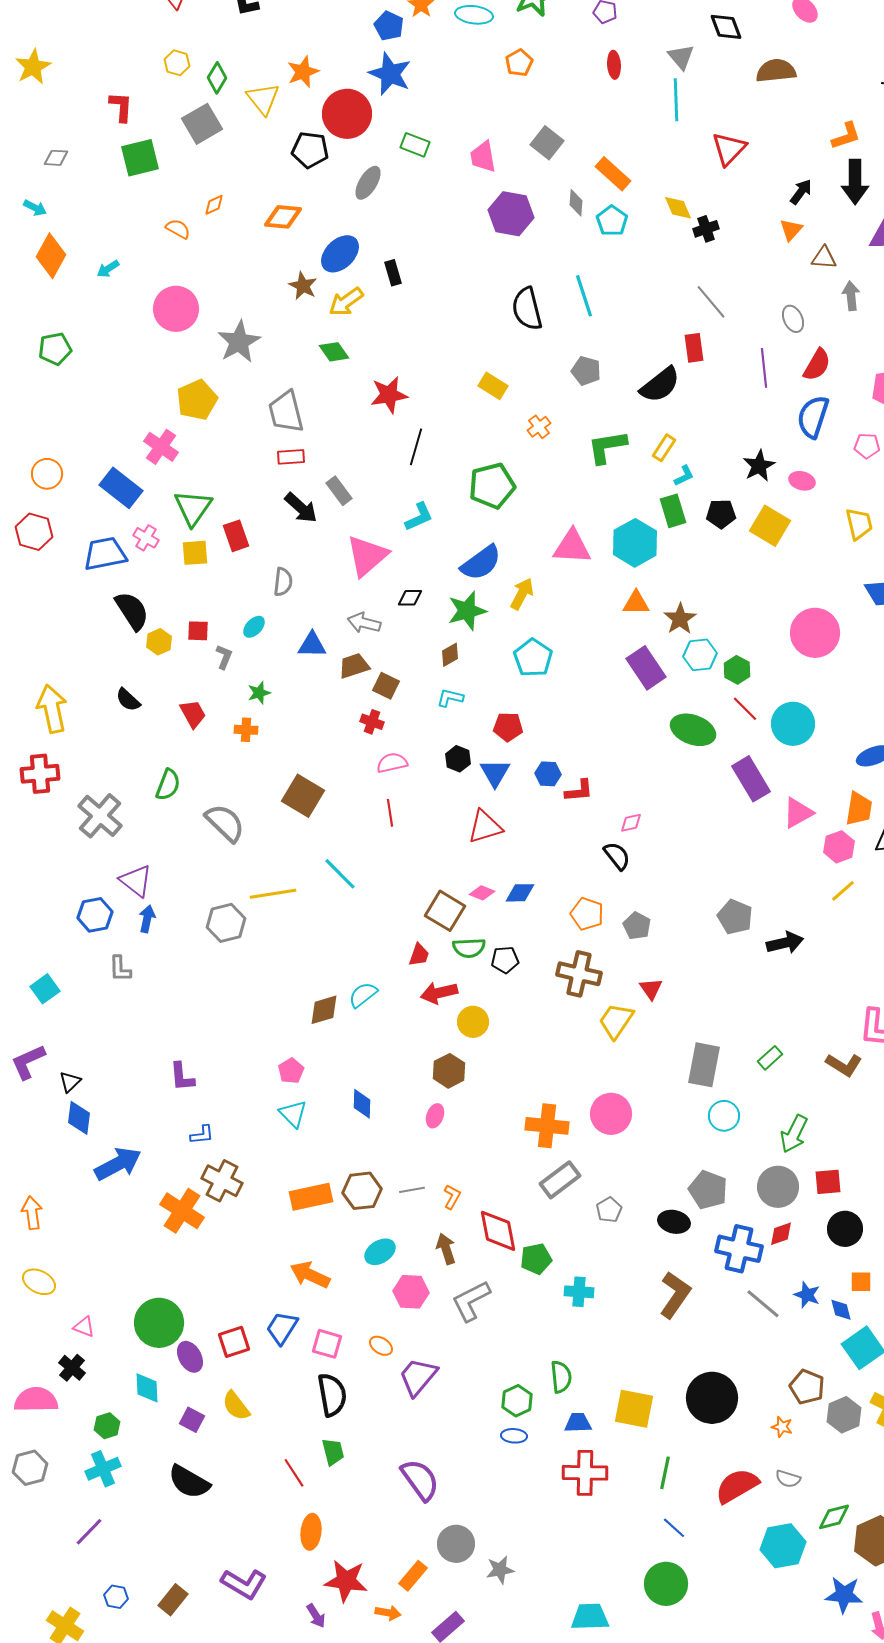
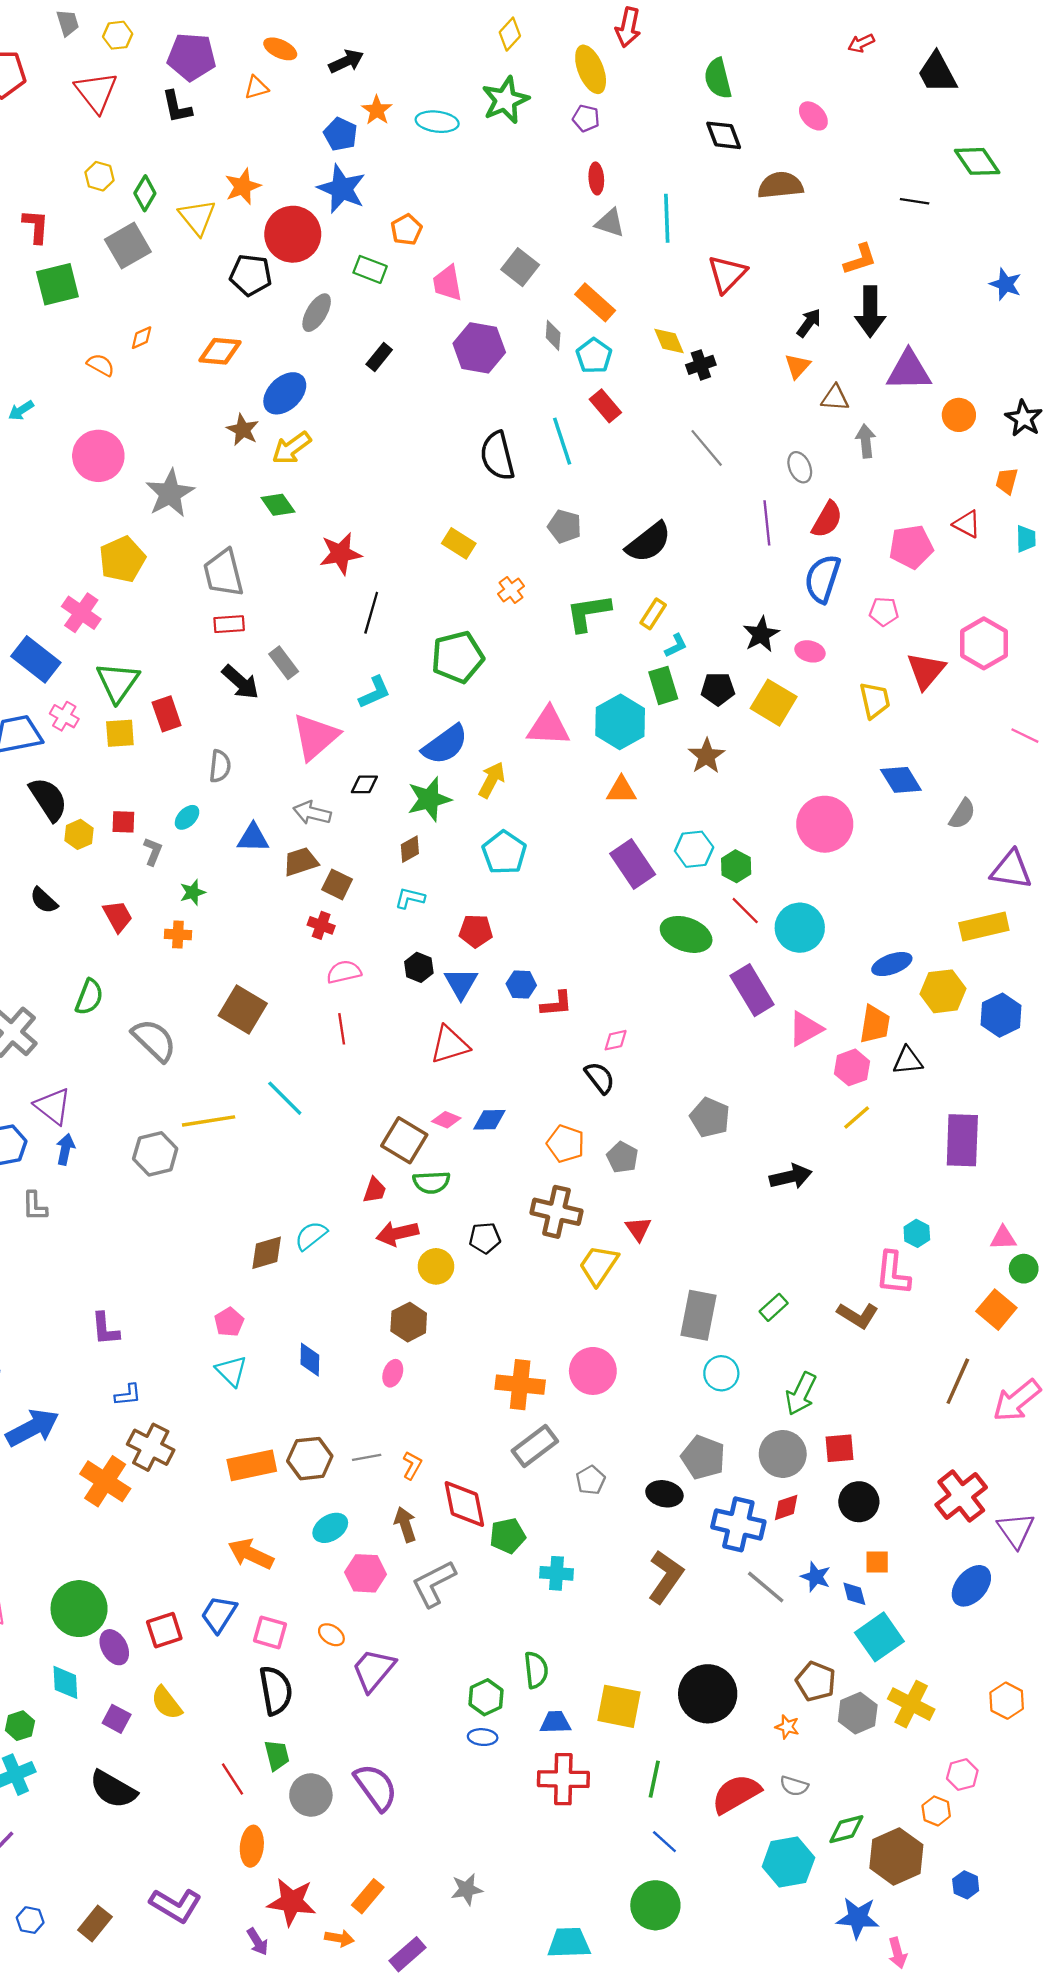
gray triangle: (681, 57) -> (610, 223), moved, turned -32
orange pentagon: (519, 63) -> (406, 230), moved
black rectangle: (393, 273) -> (379, 357), moved, turned 55
red rectangle: (694, 348) -> (605, 406), moved, turned -32
brown star: (680, 619) -> (707, 756), moved
gray pentagon: (735, 917) -> (710, 1117), moved
black pentagon: (505, 960) -> (485, 1238), moved
gray circle: (456, 1544) -> (311, 1795), moved

